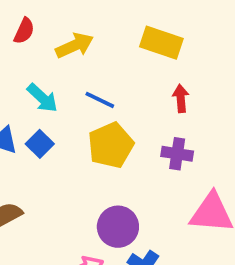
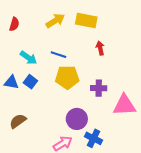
yellow arrow: (75, 45) -> (55, 21), moved
yellow pentagon: (111, 145) -> (67, 77), turned 30
purple cross: (177, 154) -> (99, 88), moved

